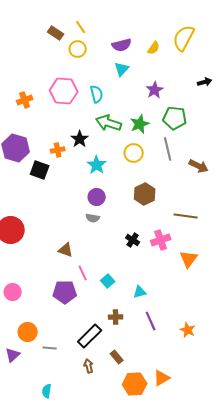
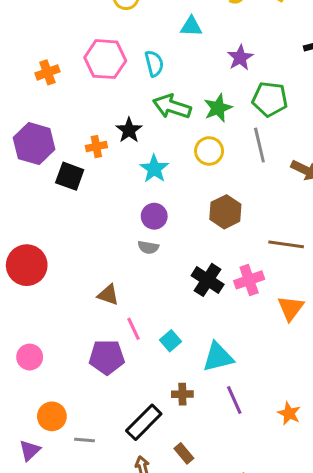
cyan triangle: (122, 69) -> (191, 26), turned 49
black cross: (133, 240) -> (208, 280), size x1.5
cyan triangle: (140, 292) -> (218, 357), size x1.6

